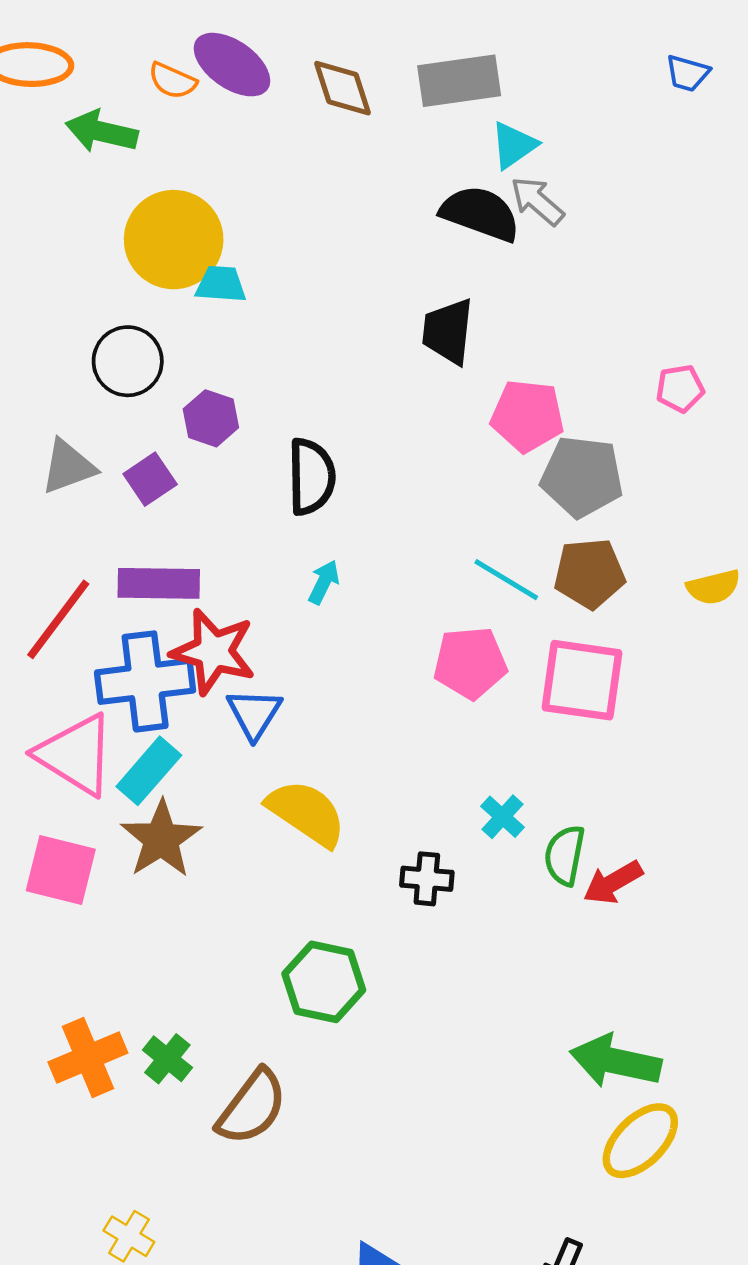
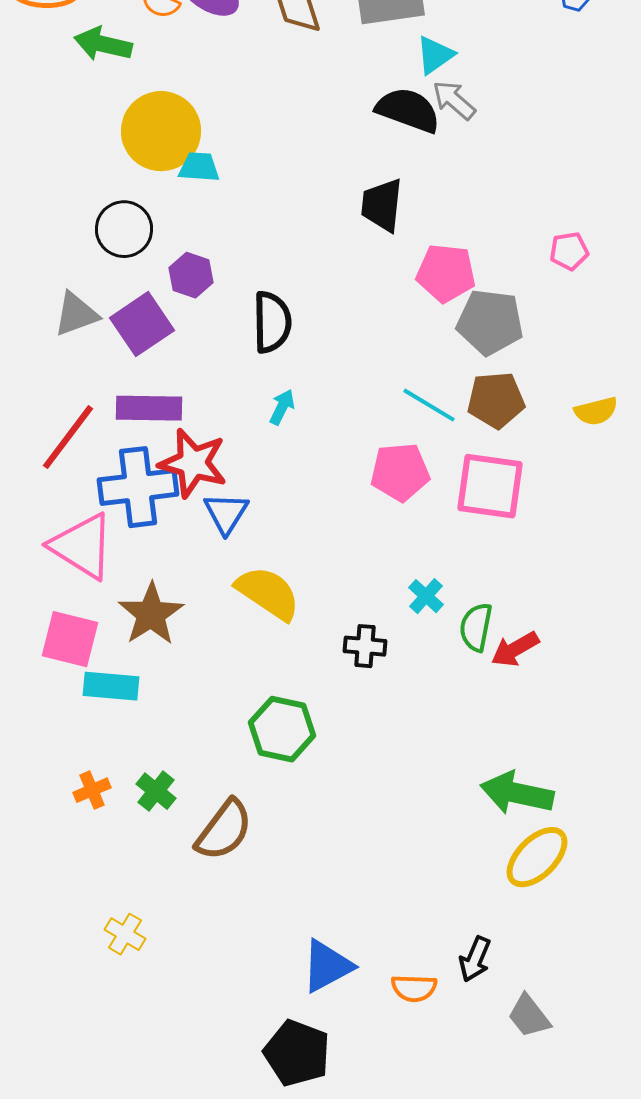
purple square: (150, 479) -> (142, 324), size x1.5
cyan rectangle: (149, 771) -> (111, 686), moved, turned 54
orange cross: (88, 1057) -> (92, 790), size x0.6

